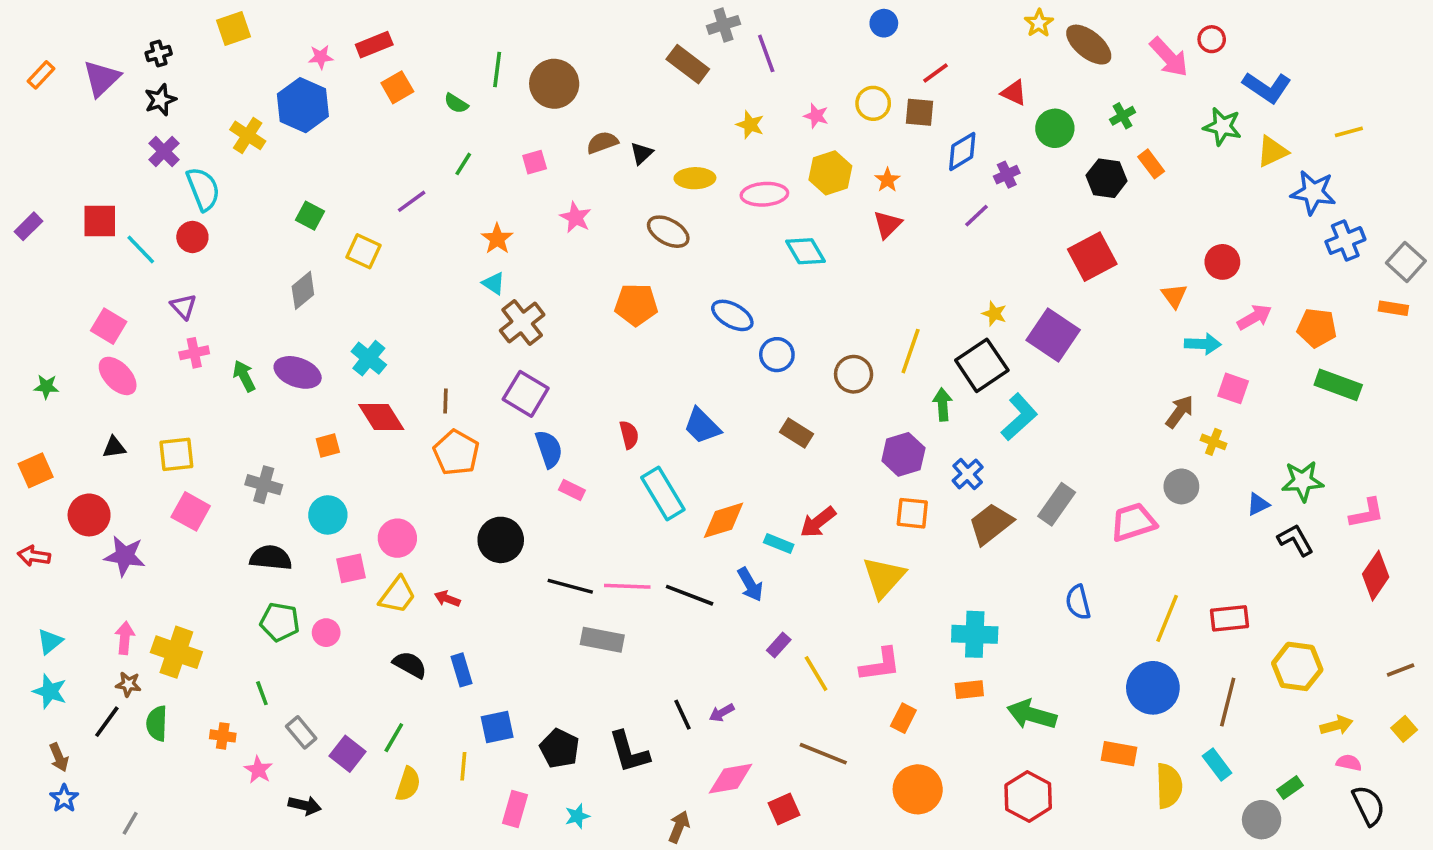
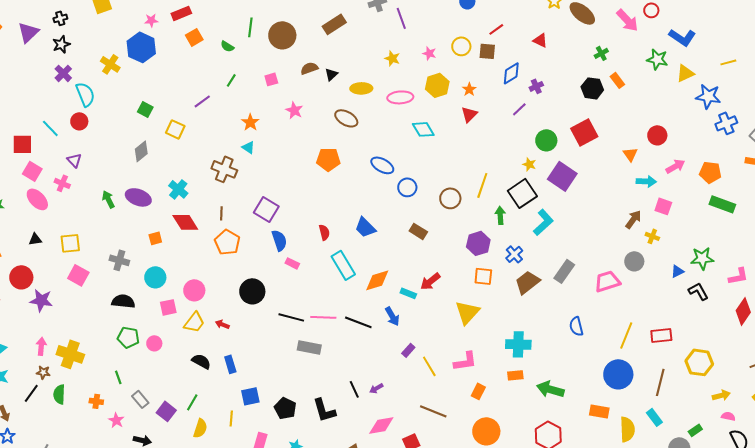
brown rectangle: (688, 64) -> (334, 24), moved, turned -70
green circle: (1055, 128) -> (546, 140), moved
red square: (100, 221) -> (22, 144), moved
brown cross: (522, 323) -> (224, 169), moved, turned -30
pink cross: (194, 353) -> (62, 183), moved, turned 35

